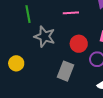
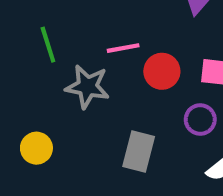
pink line: (71, 13) -> (123, 48), moved
red circle: (79, 44) -> (162, 71), moved

